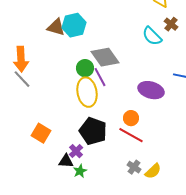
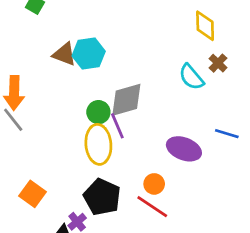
gray diamond: (105, 57) -> (126, 100), turned -76

